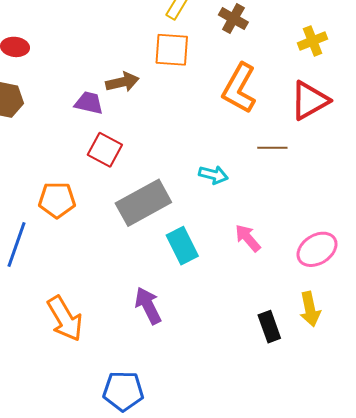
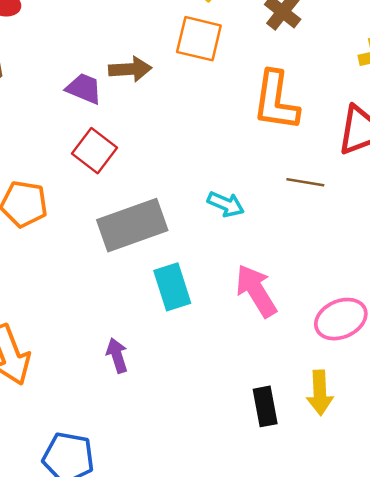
orange L-shape: (239, 88) -> (276, 101), turned -30
pink arrow: (248, 238) -> (256, 291), size x1.4
purple arrow: (148, 306) -> (117, 355), size x0.7

